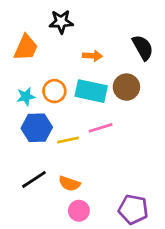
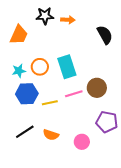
orange arrow: (92, 56) -> (68, 20), moved
brown circle: (126, 87) -> (97, 88), moved
cyan rectangle: (91, 91) -> (67, 67), turned 60
purple pentagon: (133, 209) -> (107, 122), moved
pink circle: (79, 211) -> (82, 142), moved

